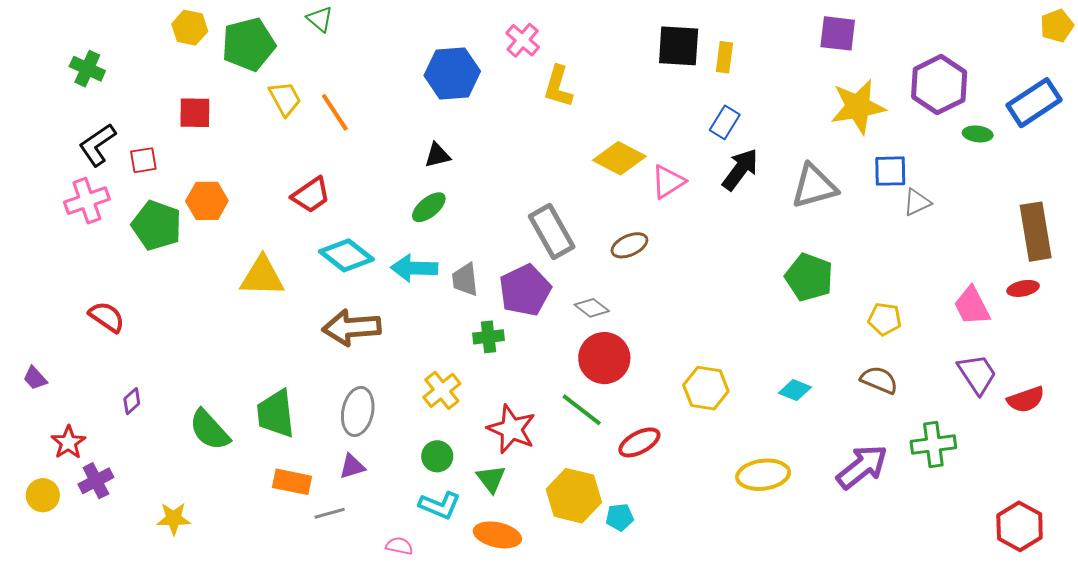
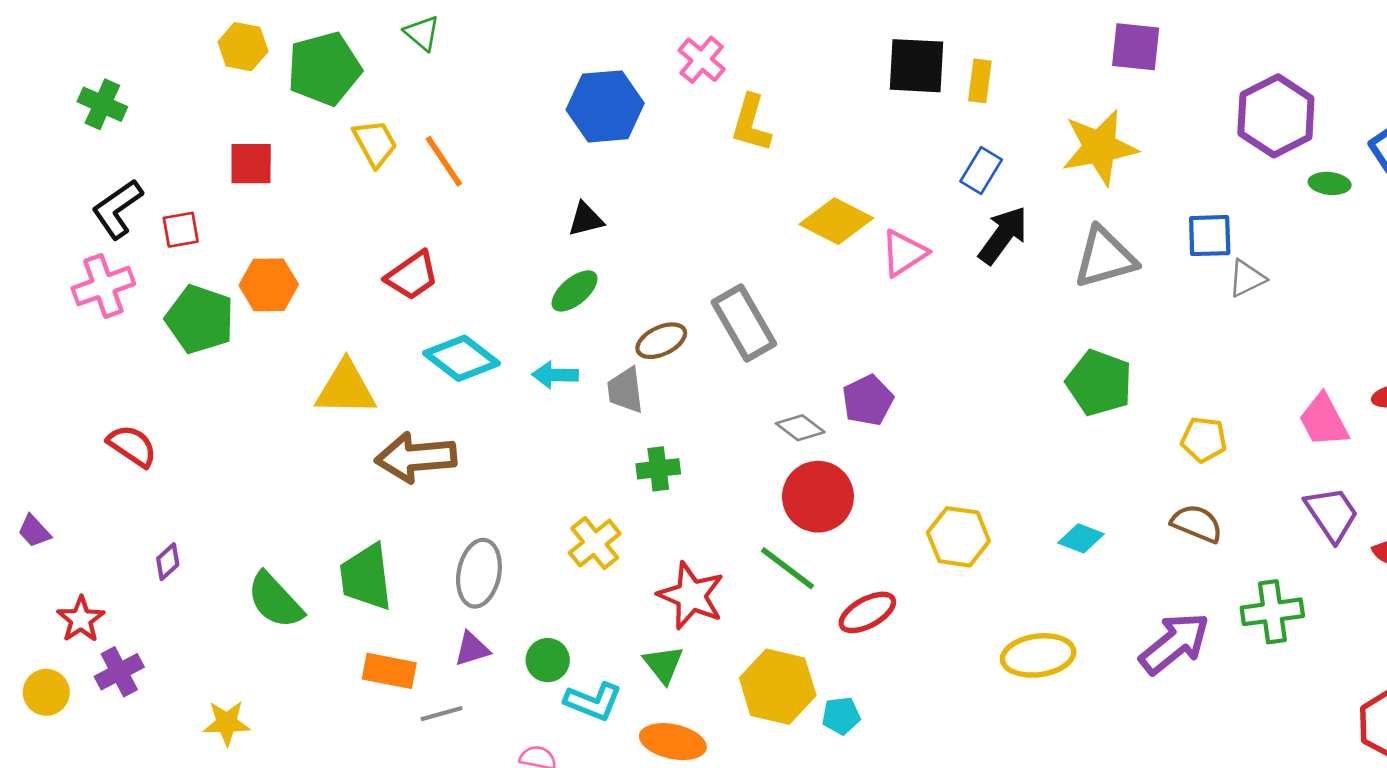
yellow star: (858, 107) -> (1100, 147), moved
brown ellipse: (629, 245) -> (661, 341), moved
cyan arrow: (414, 268) -> (555, 375), size x0.7
purple pentagon: (525, 290) -> (868, 400), moved, size x0.7
brown arrow: (352, 327) -> (416, 457), moved
green circle: (437, 456) -> (548, 660), moved

